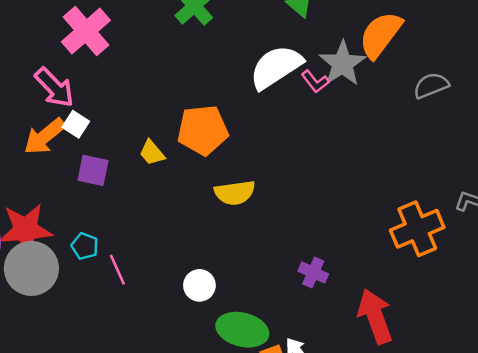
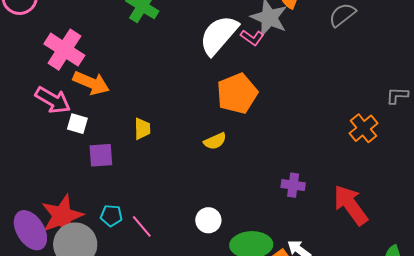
orange pentagon: (203, 130) -> (237, 93), moved
orange arrow: (45, 136) -> (91, 83), moved, turned -102
yellow trapezoid: (152, 153) -> (142, 129), turned -125
yellow semicircle: (235, 193) -> (215, 141), size x0.7
orange cross: (417, 229) -> (363, 128), size x0.7

